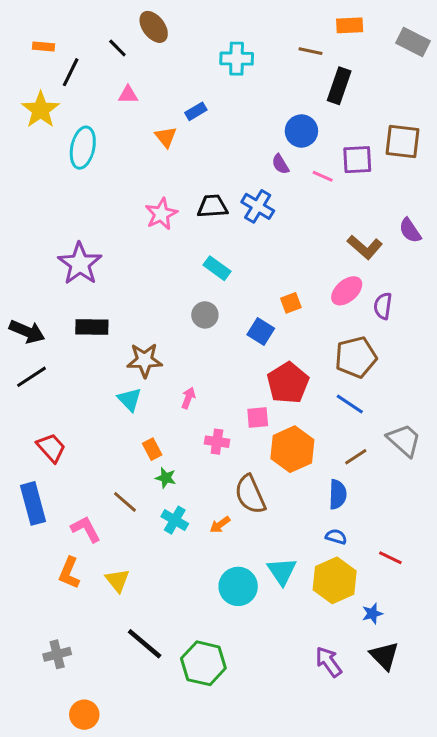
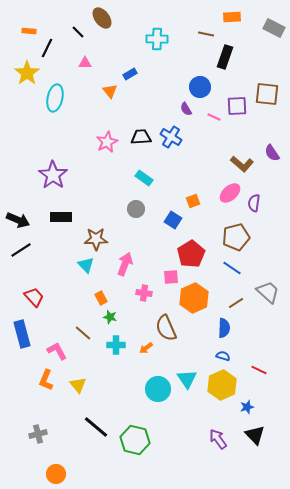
pink arrow: (188, 398) -> (125, 264), size x1.6
cyan cross: (175, 520) -> (116, 345), turned -30

